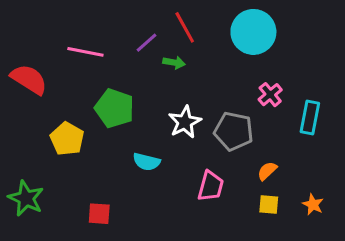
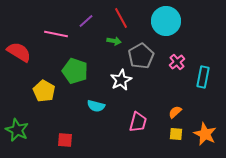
purple line: (147, 43) -> (86, 21), moved
gray pentagon: (234, 131) -> (141, 56), moved, turned 30
orange star: (313, 204) -> (205, 134), size x1.6

